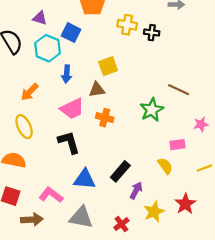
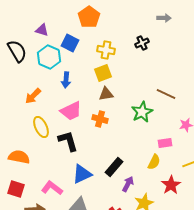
yellow cross: (127, 25) -> (106, 50), moved
black cross: (152, 33) -> (142, 43), turned -32
brown triangle: (97, 90) -> (106, 94), moved
yellow ellipse: (24, 127) -> (41, 127), moved
yellow semicircle: (165, 166) -> (154, 162), turned 63
blue triangle: (85, 179) -> (82, 174), turned -30
red star: (185, 204) -> (171, 185), moved

